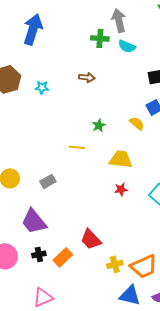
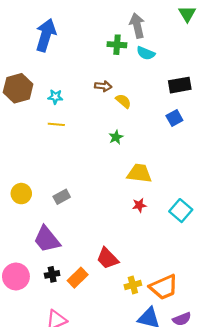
yellow semicircle: (137, 123) -> (123, 101), moved
yellow line: (77, 147) -> (56, 124), moved

